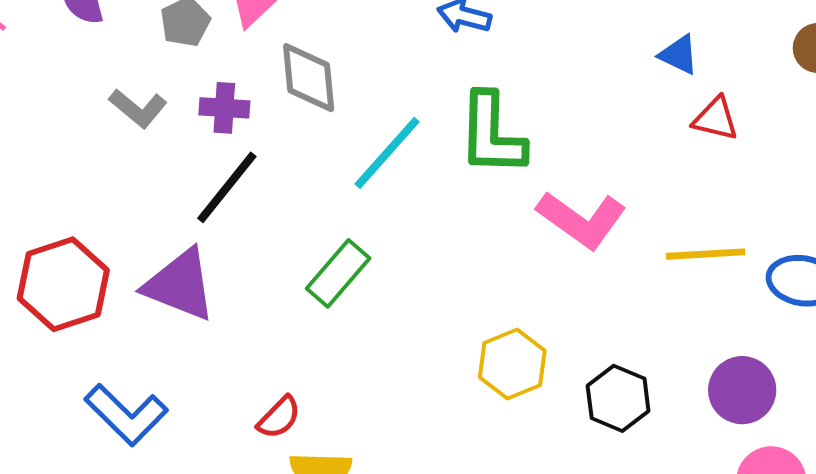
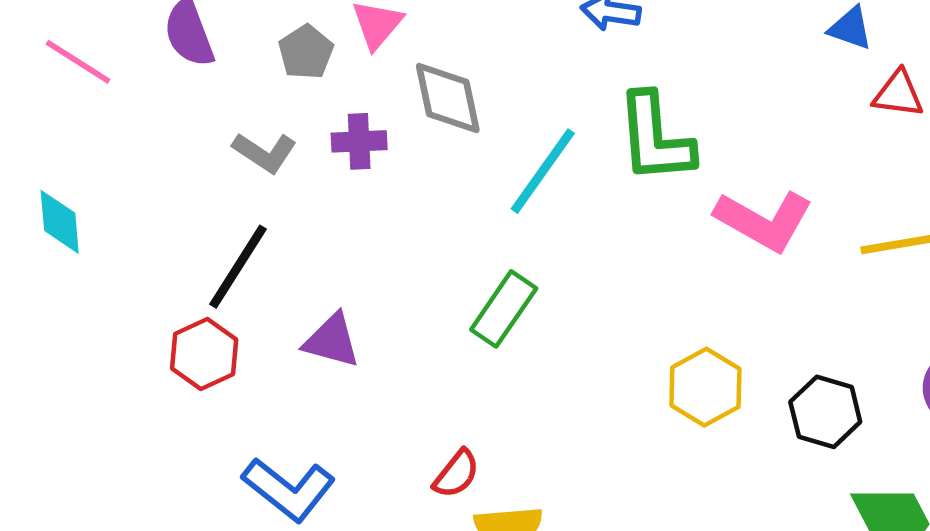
black line: (227, 187) -> (238, 267), moved
red hexagon: (63, 284) -> (204, 354), size x0.7
purple triangle: (180, 285) -> (332, 341), size x0.7

